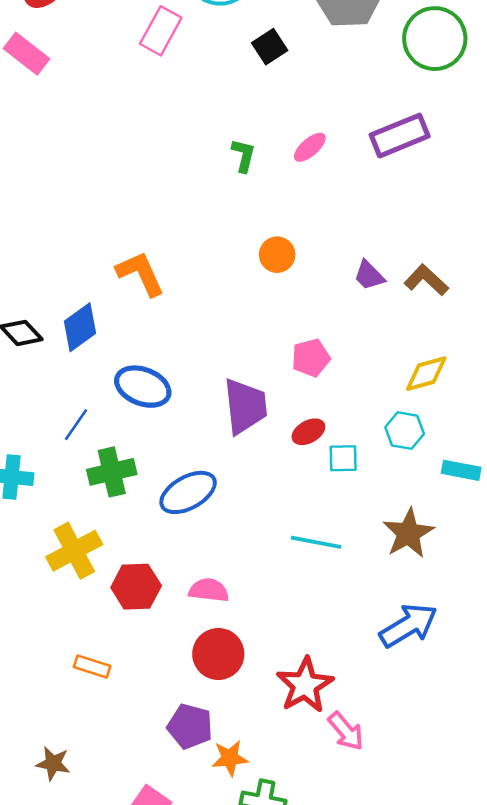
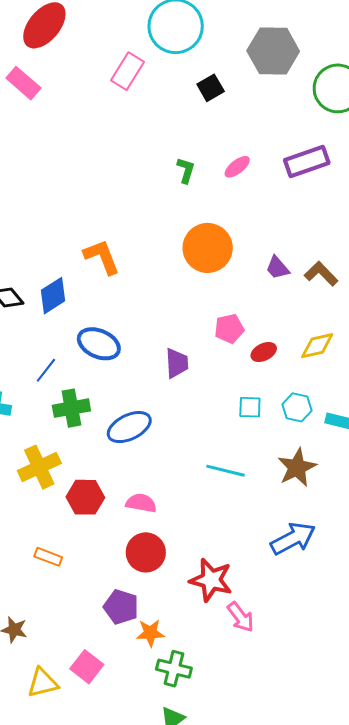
orange circle: (277, 255) -> (208, 248), size x1.8
purple trapezoid: (245, 406) -> (177, 363), size x0.7
cyan hexagon: (405, 431) -> (297, 407), moved
red ellipse: (308, 432) -> (264, 352), moved
red star: (305, 685) -> (211, 580), turned -30

